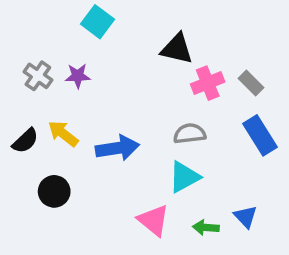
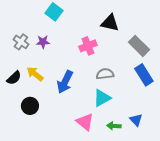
black triangle: (177, 49) -> (110, 23), moved
pink cross: (208, 83) -> (88, 46), moved
gray rectangle: (251, 83) -> (139, 46), size x1.5
blue arrow: (117, 148) -> (65, 82), turned 125

